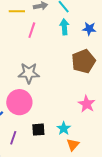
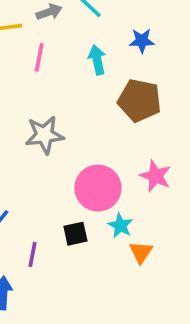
cyan arrow: (64, 27) -> (97, 60), moved
brown pentagon: (84, 61) -> (139, 100), turned -30
pink circle: (19, 102) -> (98, 188), moved

